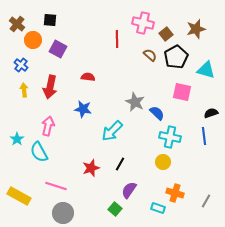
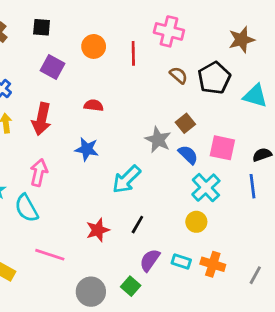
brown square: (166, 34) -> (185, 123), moved
orange circle: (33, 40) -> (94, 46), moved
pink square: (182, 92) -> (222, 148), moved
cyan cross: (170, 137) -> (206, 188), turned 35
cyan rectangle: (158, 208) -> (181, 262), moved
gray circle: (63, 213) -> (91, 292), moved

